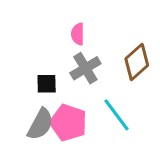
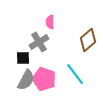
gray cross: (85, 68) -> (39, 42), moved
black square: (47, 84) -> (23, 58), moved

